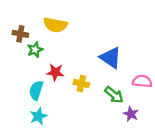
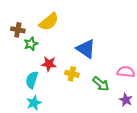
yellow semicircle: (55, 25) -> (49, 22), turned -50
blue triangle: (111, 58) -> (86, 49), moved
purple star: (131, 114) -> (126, 100), moved

